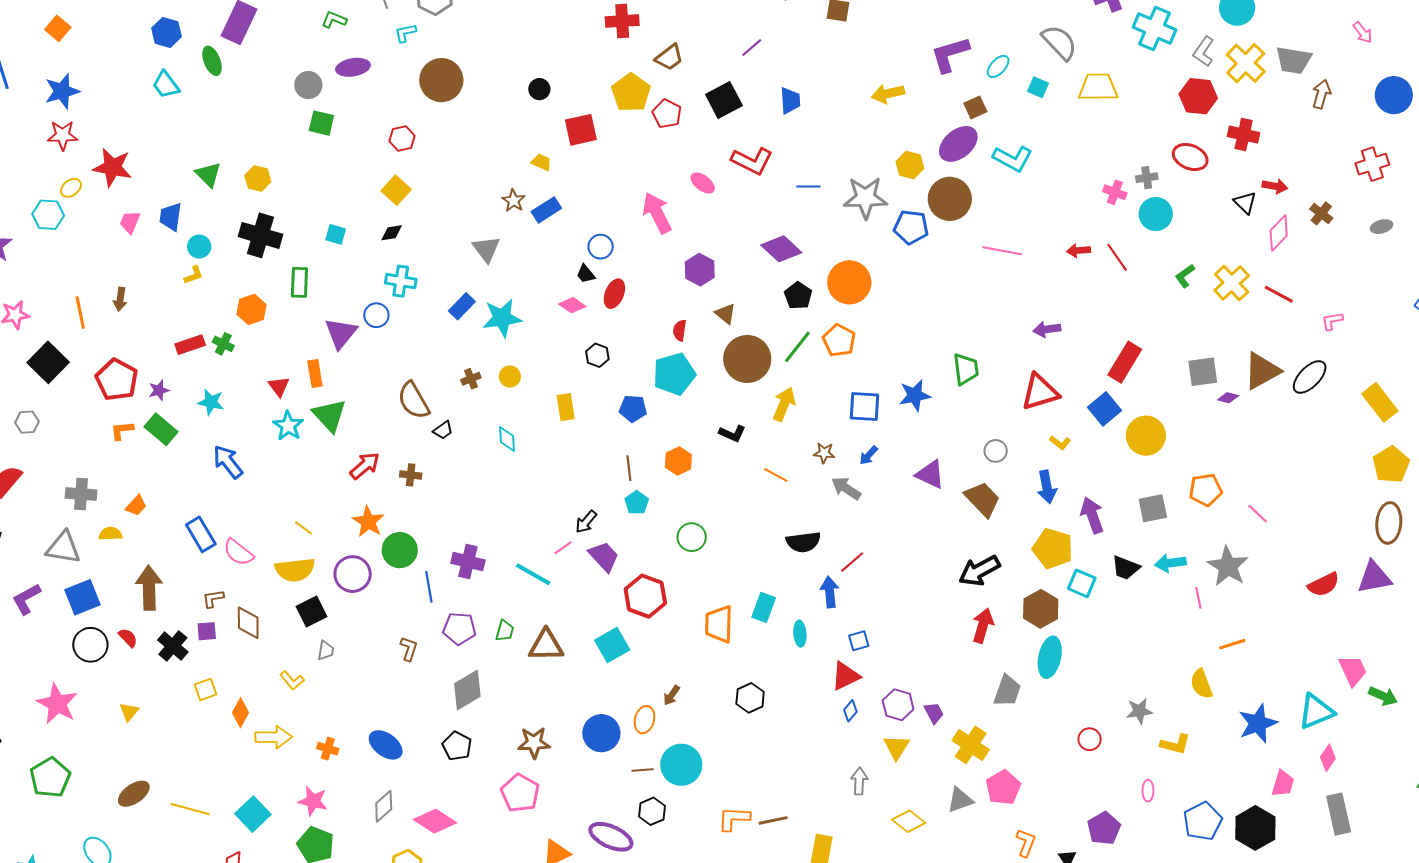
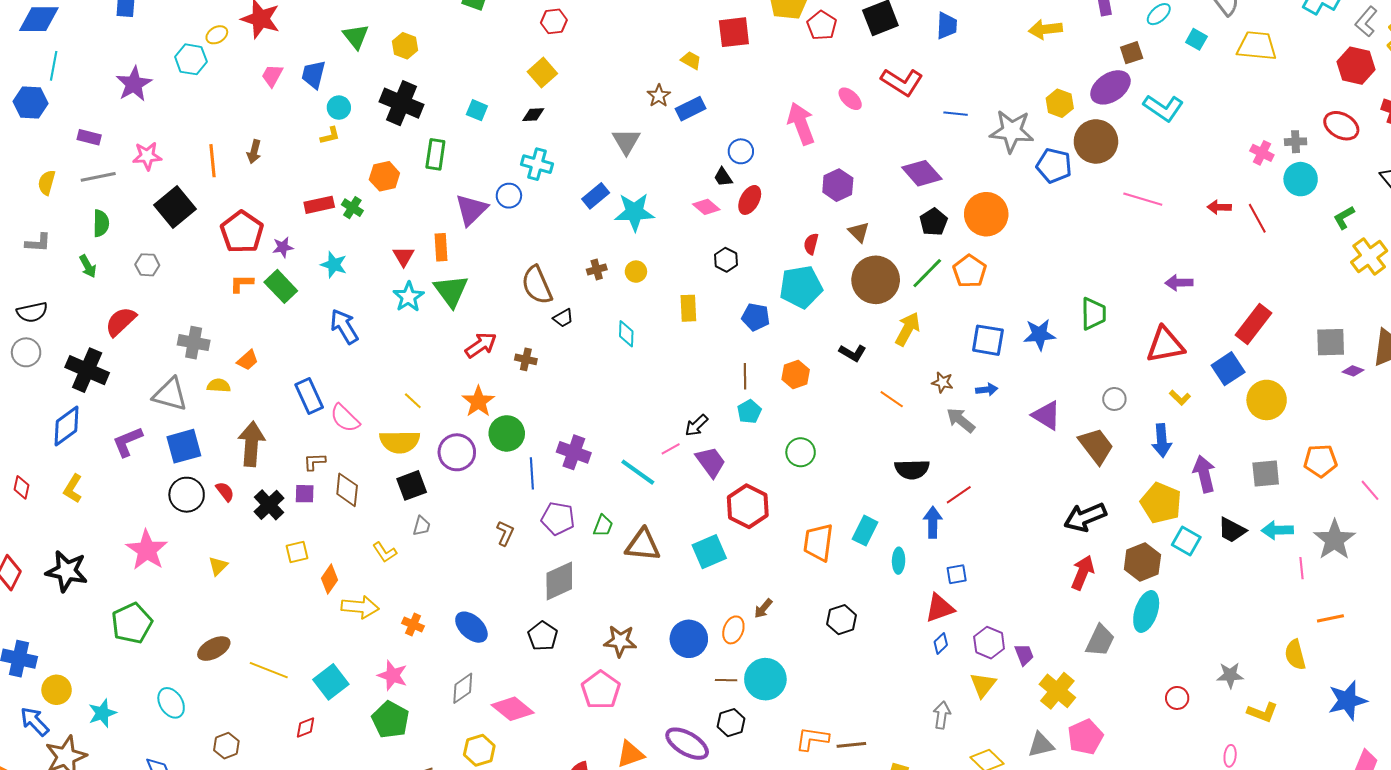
green L-shape: (1185, 276) -> (1344, 218), moved
blue arrow: (869, 455) -> (987, 390), turned -145

